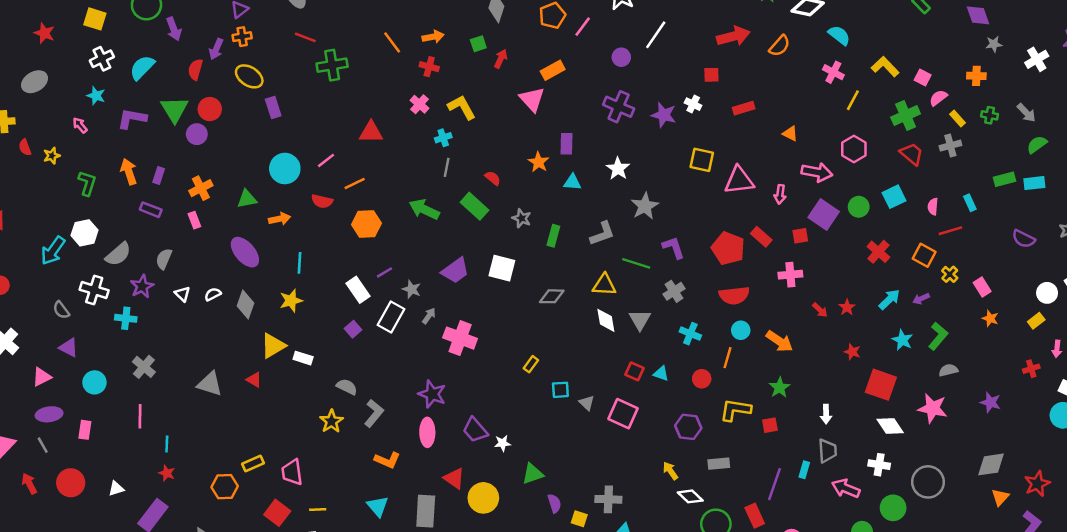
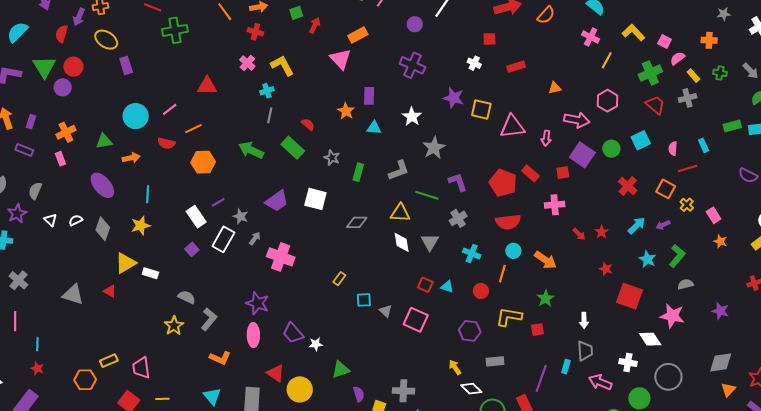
purple star: (664, 115) -> (454, 98), moved
orange triangle: (790, 134) -> (555, 88), turned -40
white diamond: (890, 426) -> (650, 339), moved

